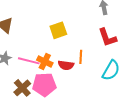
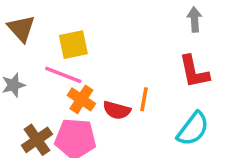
yellow square: (58, 30) -> (73, 45), moved
pink line: (29, 61) -> (63, 75), moved

